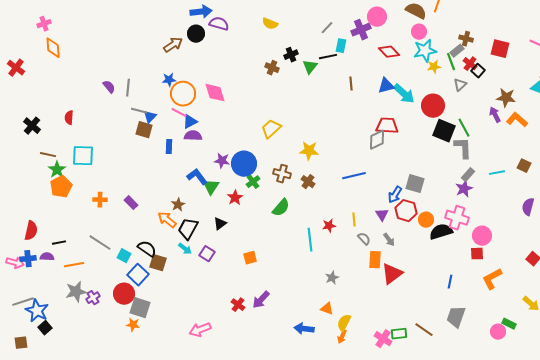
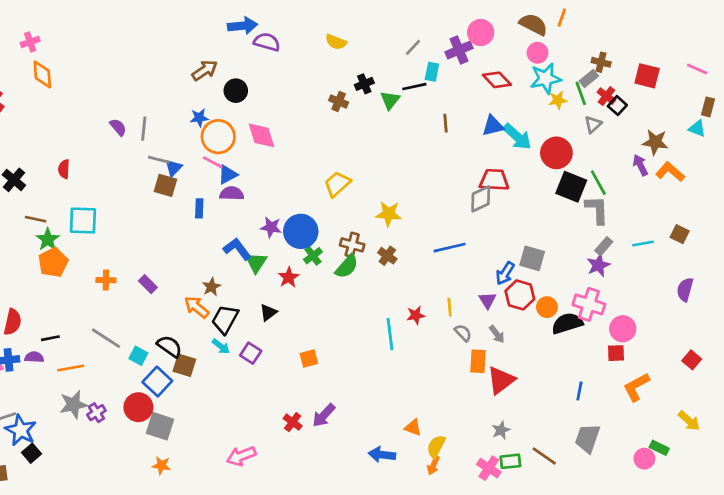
black circle: (196, 34) -> (236, 91), moved
green semicircle: (281, 208) -> (347, 267), moved
gray star: (332, 278) -> (501, 430), moved
orange star: (133, 325) -> (161, 465), moved

